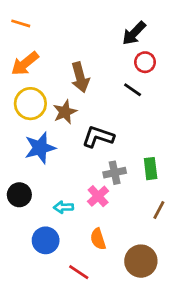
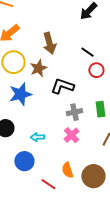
red circle: (145, 62) -> (96, 70), moved
pink cross: (98, 196) -> (71, 135), moved
orange semicircle: (98, 239) -> (67, 170), moved

